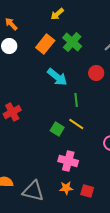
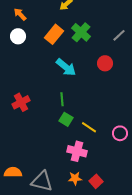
green line: (76, 100) -> (62, 99), moved
yellow line: (76, 124) -> (89, 127), moved
red square: (87, 191) -> (96, 181), turned 32

